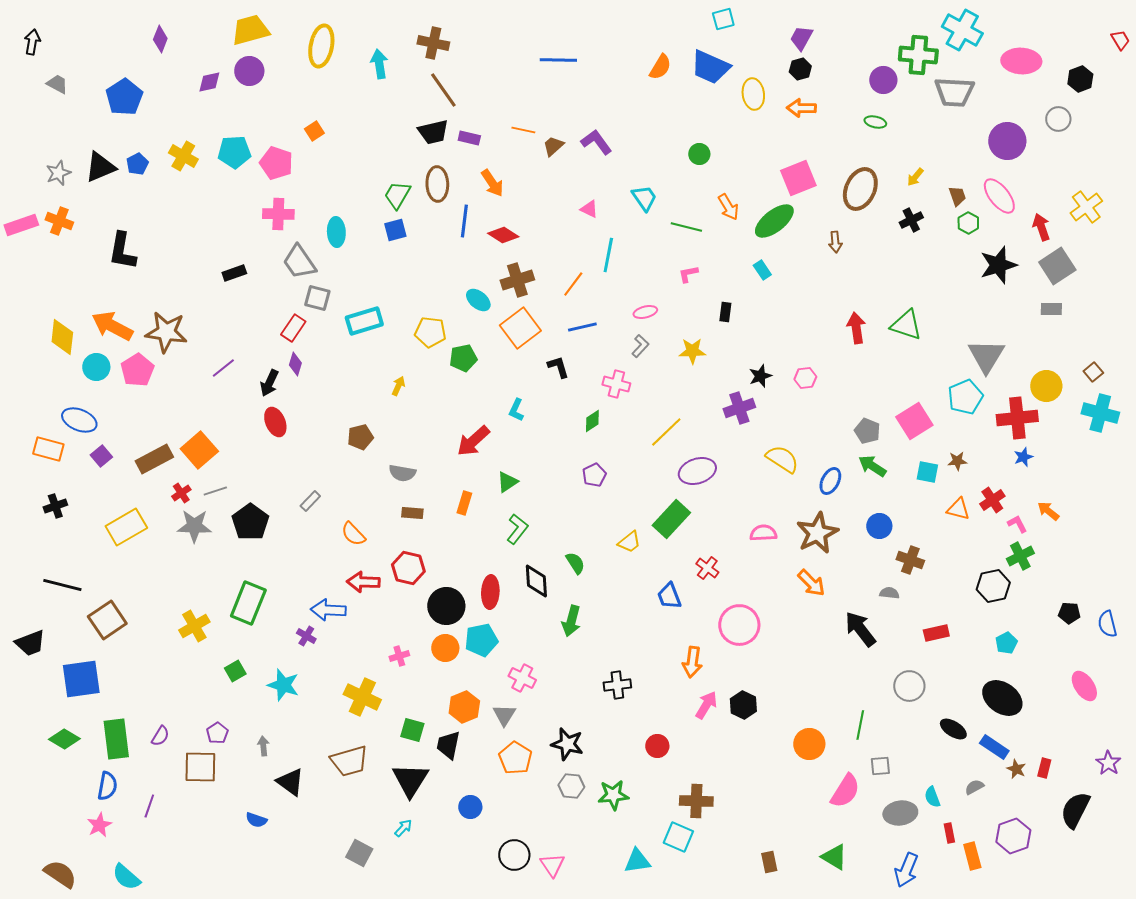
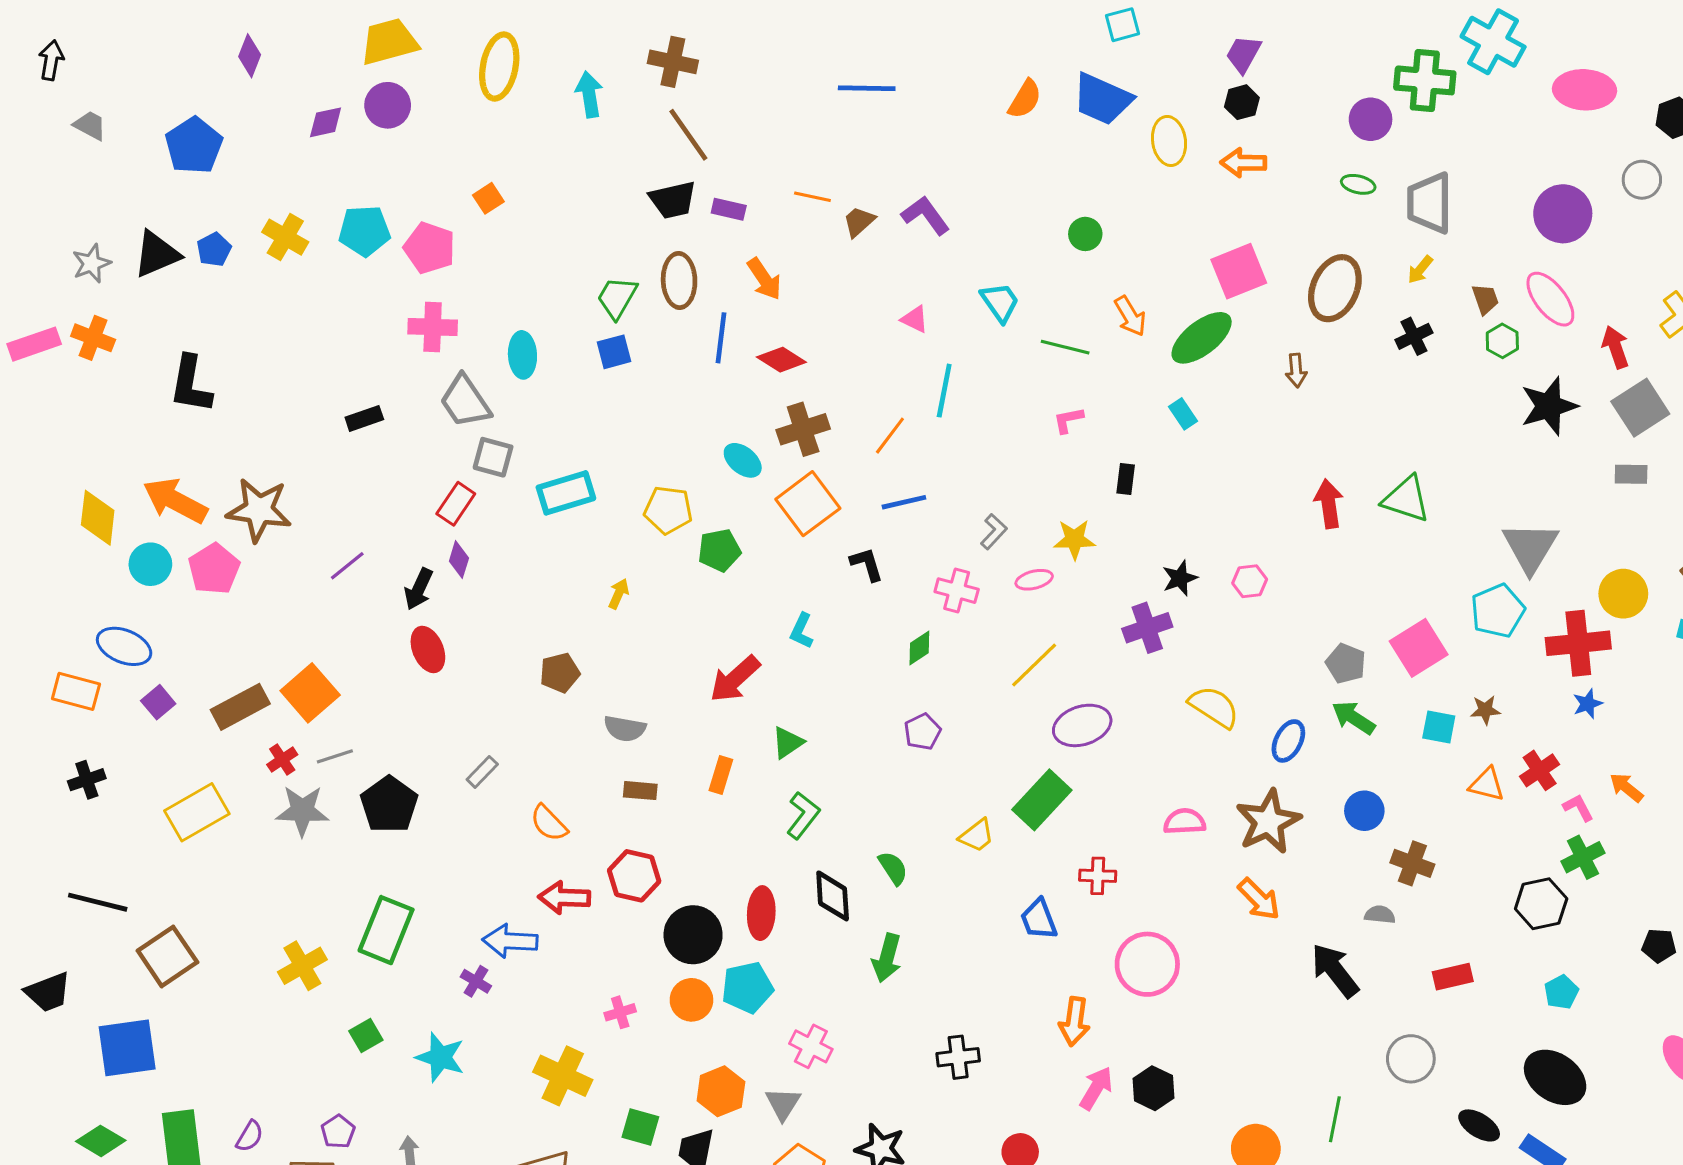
gray trapezoid: (954, 92) -> (1429, 203), moved, turned 87
pink ellipse: (645, 312) -> (1034, 580), moved
red cross: (707, 568) -> (1098, 876), turned -35

